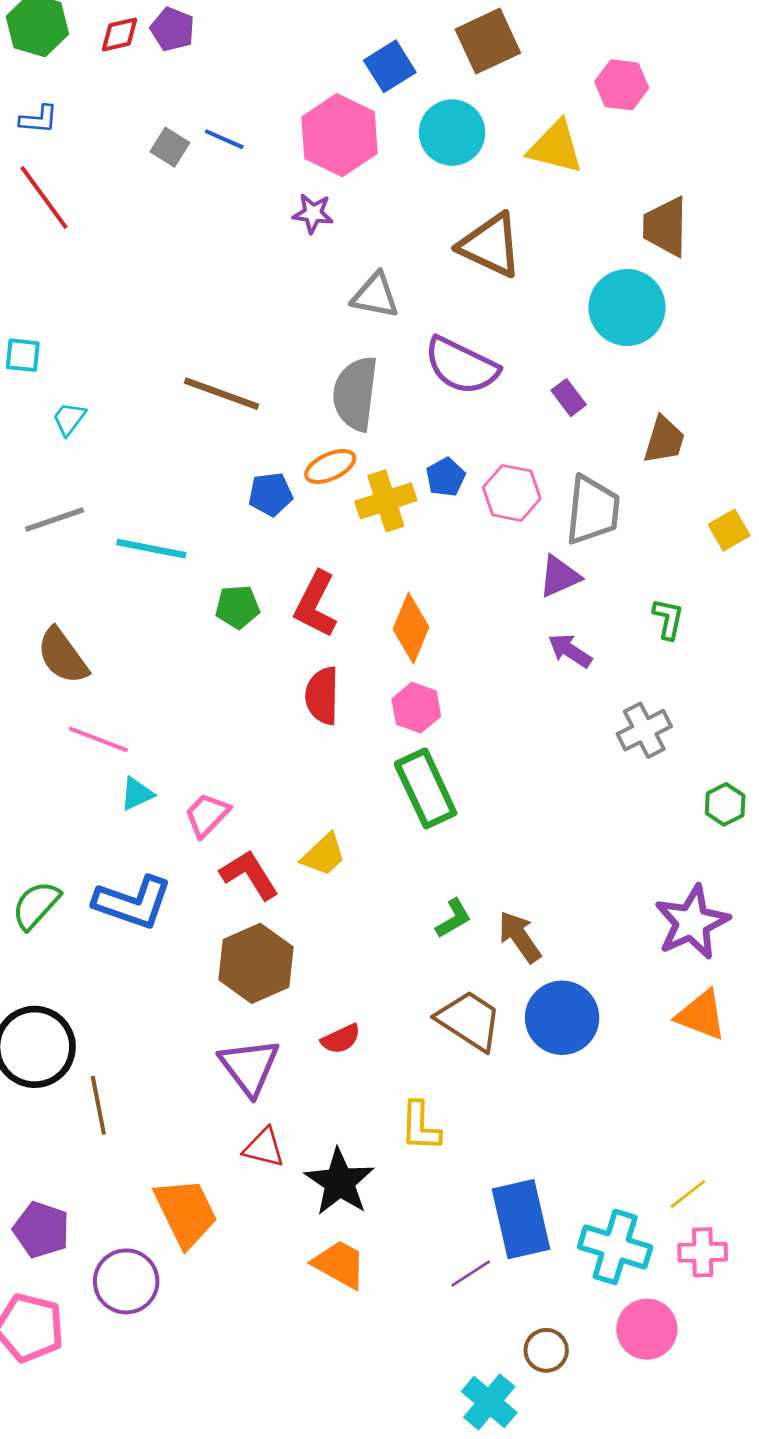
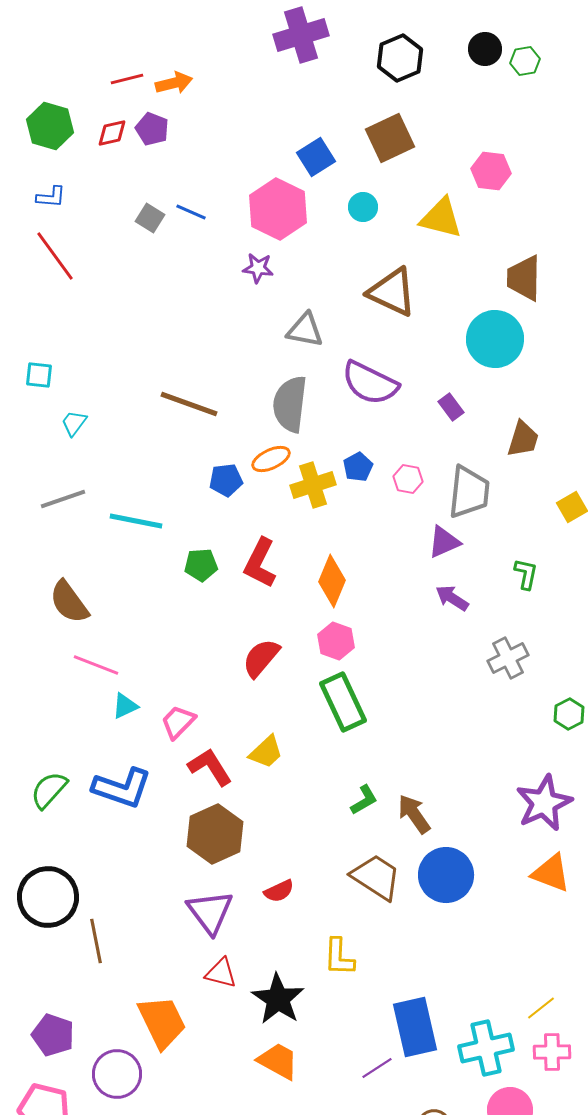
cyan circle: (452, 133) -> (363, 207), size x0.6
pink hexagon: (512, 493) -> (408, 479), size x0.7
red semicircle: (322, 696) -> (261, 658), moved, turned 39
cyan cross: (615, 1247) -> (486, 1048), turned -30

